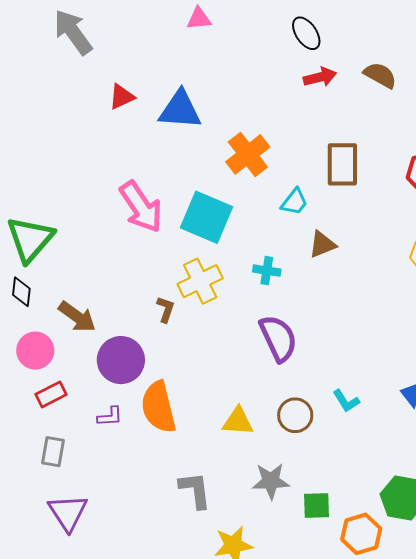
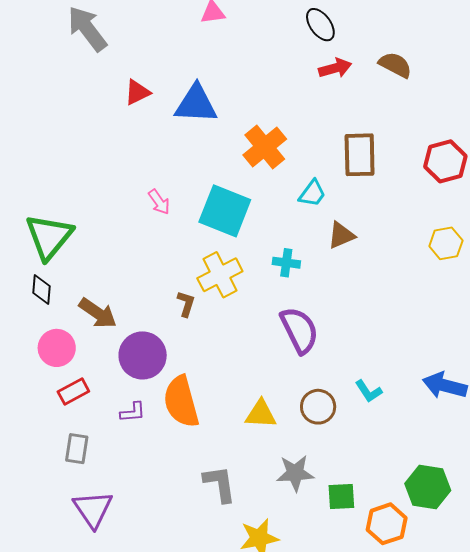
pink arrow: (141, 207) -> (159, 202), size x0.5

